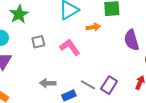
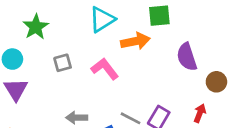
orange arrow: (93, 27) -> (135, 41), size x1.5

